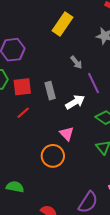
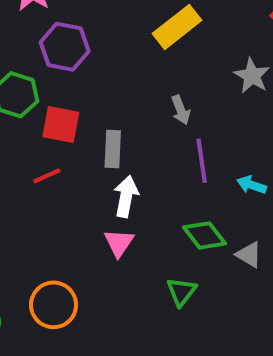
white arrow: (75, 102) -> (126, 196), moved, turned -66
orange circle: (53, 156) -> (54, 305), moved

